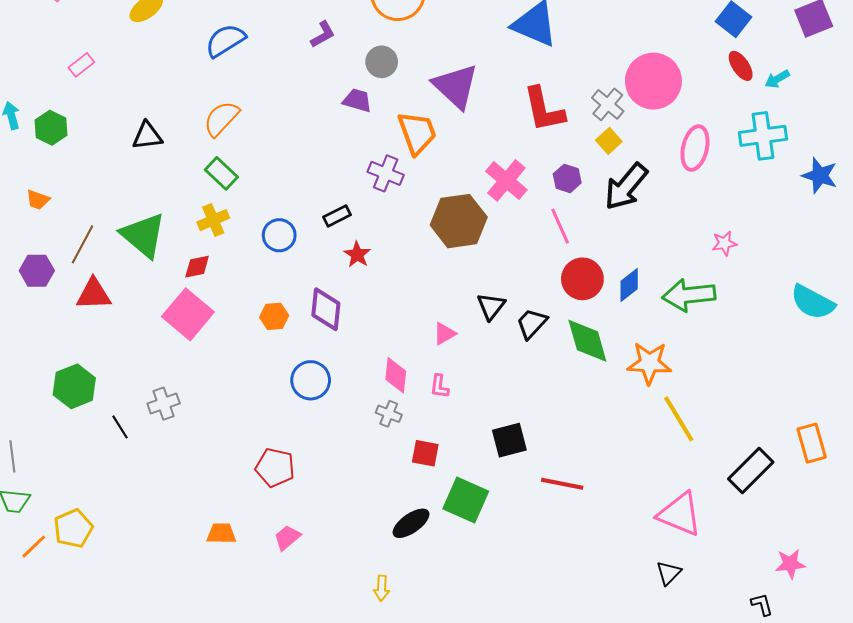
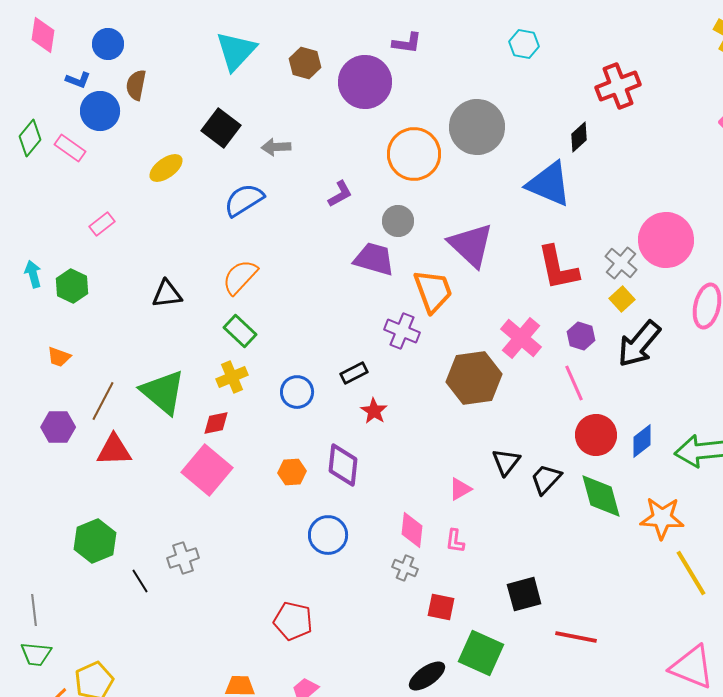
purple trapezoid: (357, 100) -> (374, 259), size x1.4

